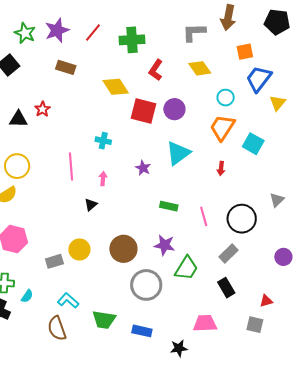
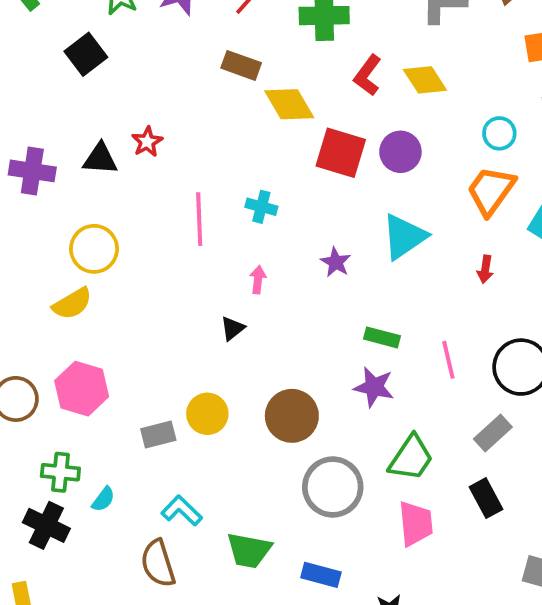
brown rectangle: (66, 67) -> (241, 65), moved
yellow diamond: (200, 68) -> (425, 80), moved
pink line: (71, 166) -> (199, 219), moved
purple star: (165, 245) -> (374, 387), moved
pink trapezoid: (205, 323) -> (416, 524), moved, turned 85

